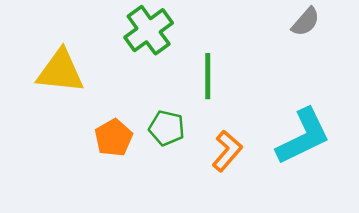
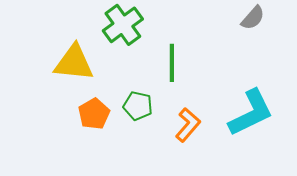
yellow triangle: (60, 71) -> (74, 63), moved

